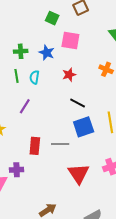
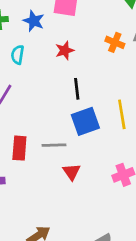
black line: (78, 103) -> (77, 89), turned 56
red triangle: (79, 174) -> (72, 172), moved, size x0.6

